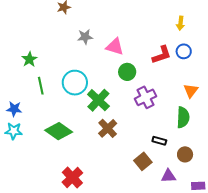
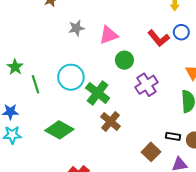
pink triangle: (115, 47) -> (109, 35), turned -30
red L-shape: (162, 55) -> (159, 38), turned 75
green star: (29, 59) -> (15, 67), moved
black rectangle: (159, 141) -> (173, 136), moved

